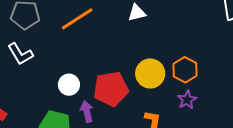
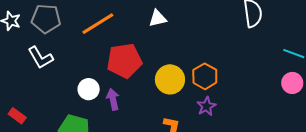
red pentagon: (111, 89) -> (124, 61), moved
purple arrow: (87, 111) -> (113, 99), moved

